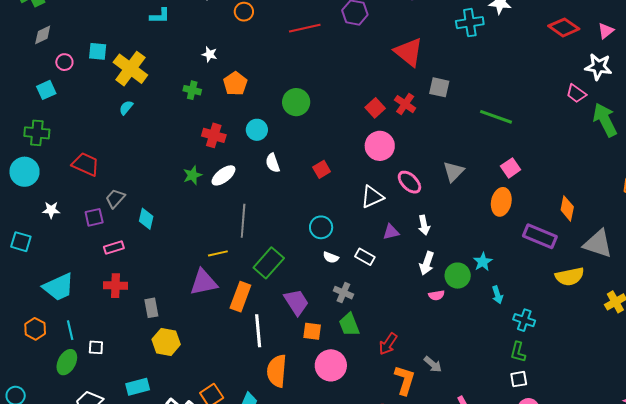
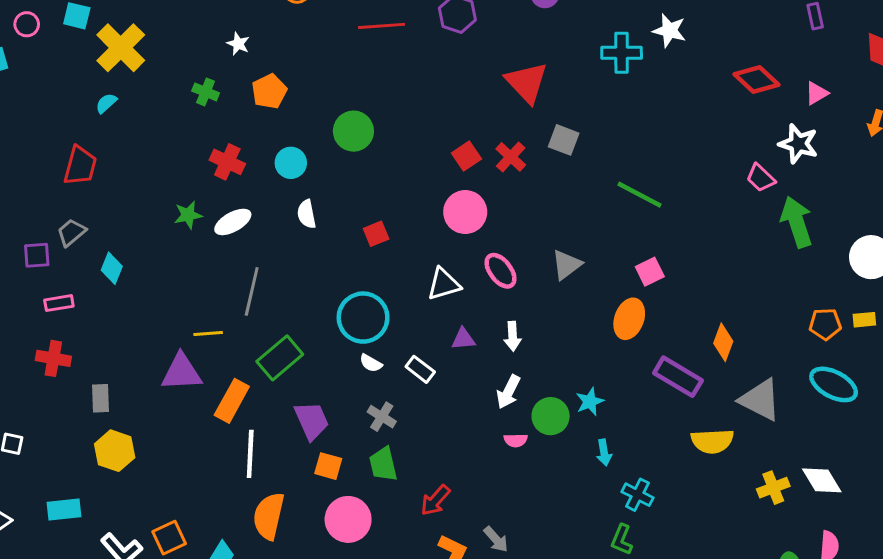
red trapezoid: (86, 164) -> (80, 166), moved, turned 72
cyan circle: (321, 227) -> (363, 318), size x1.5

